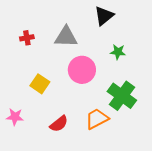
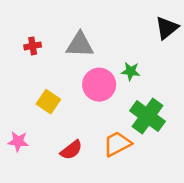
black triangle: (104, 16) -> (167, 28), moved
green star: (118, 52) -> (131, 71), moved

